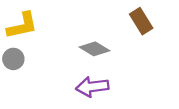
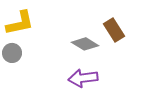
brown rectangle: (141, 21) -> (114, 30), moved

